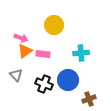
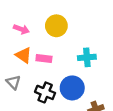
pink arrow: (21, 38) -> (21, 29), moved
orange triangle: (25, 51) -> (24, 55), turned -49

